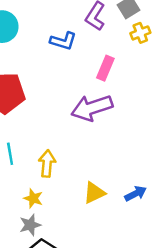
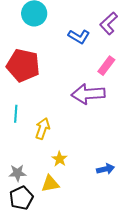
yellow triangle: (94, 193) -> (50, 184), moved
yellow star: (33, 198) -> (60, 159), moved

